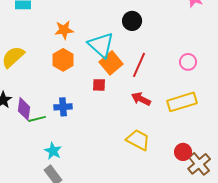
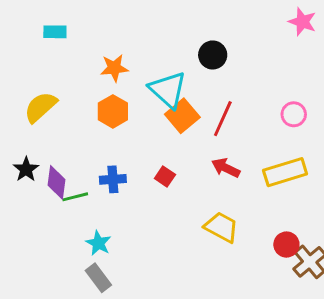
red square: (99, 85) -> (165, 177), moved, turned 32

